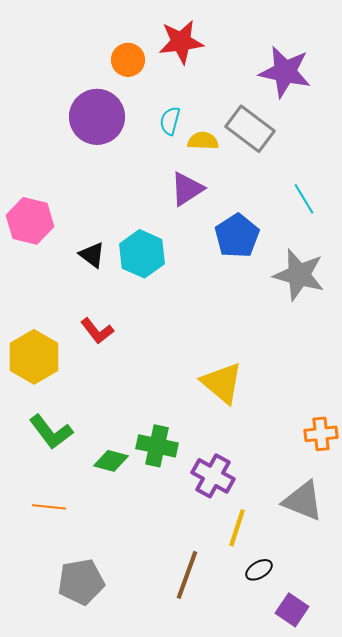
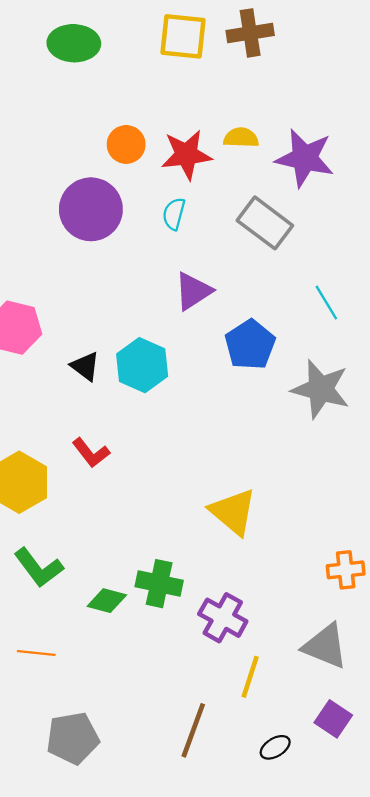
red star: (181, 42) -> (186, 155), moved
yellow semicircle: (203, 141) -> (241, 138), moved
black ellipse: (259, 570) -> (275, 747), moved
purple square: (292, 610) -> (333, 719), moved

